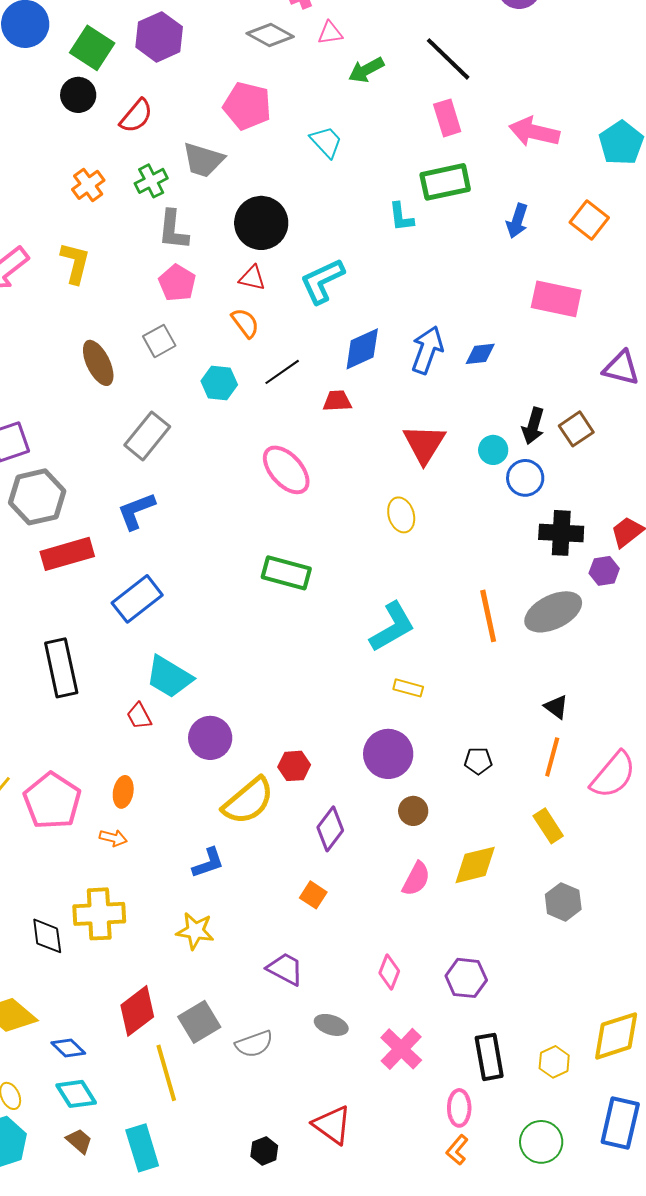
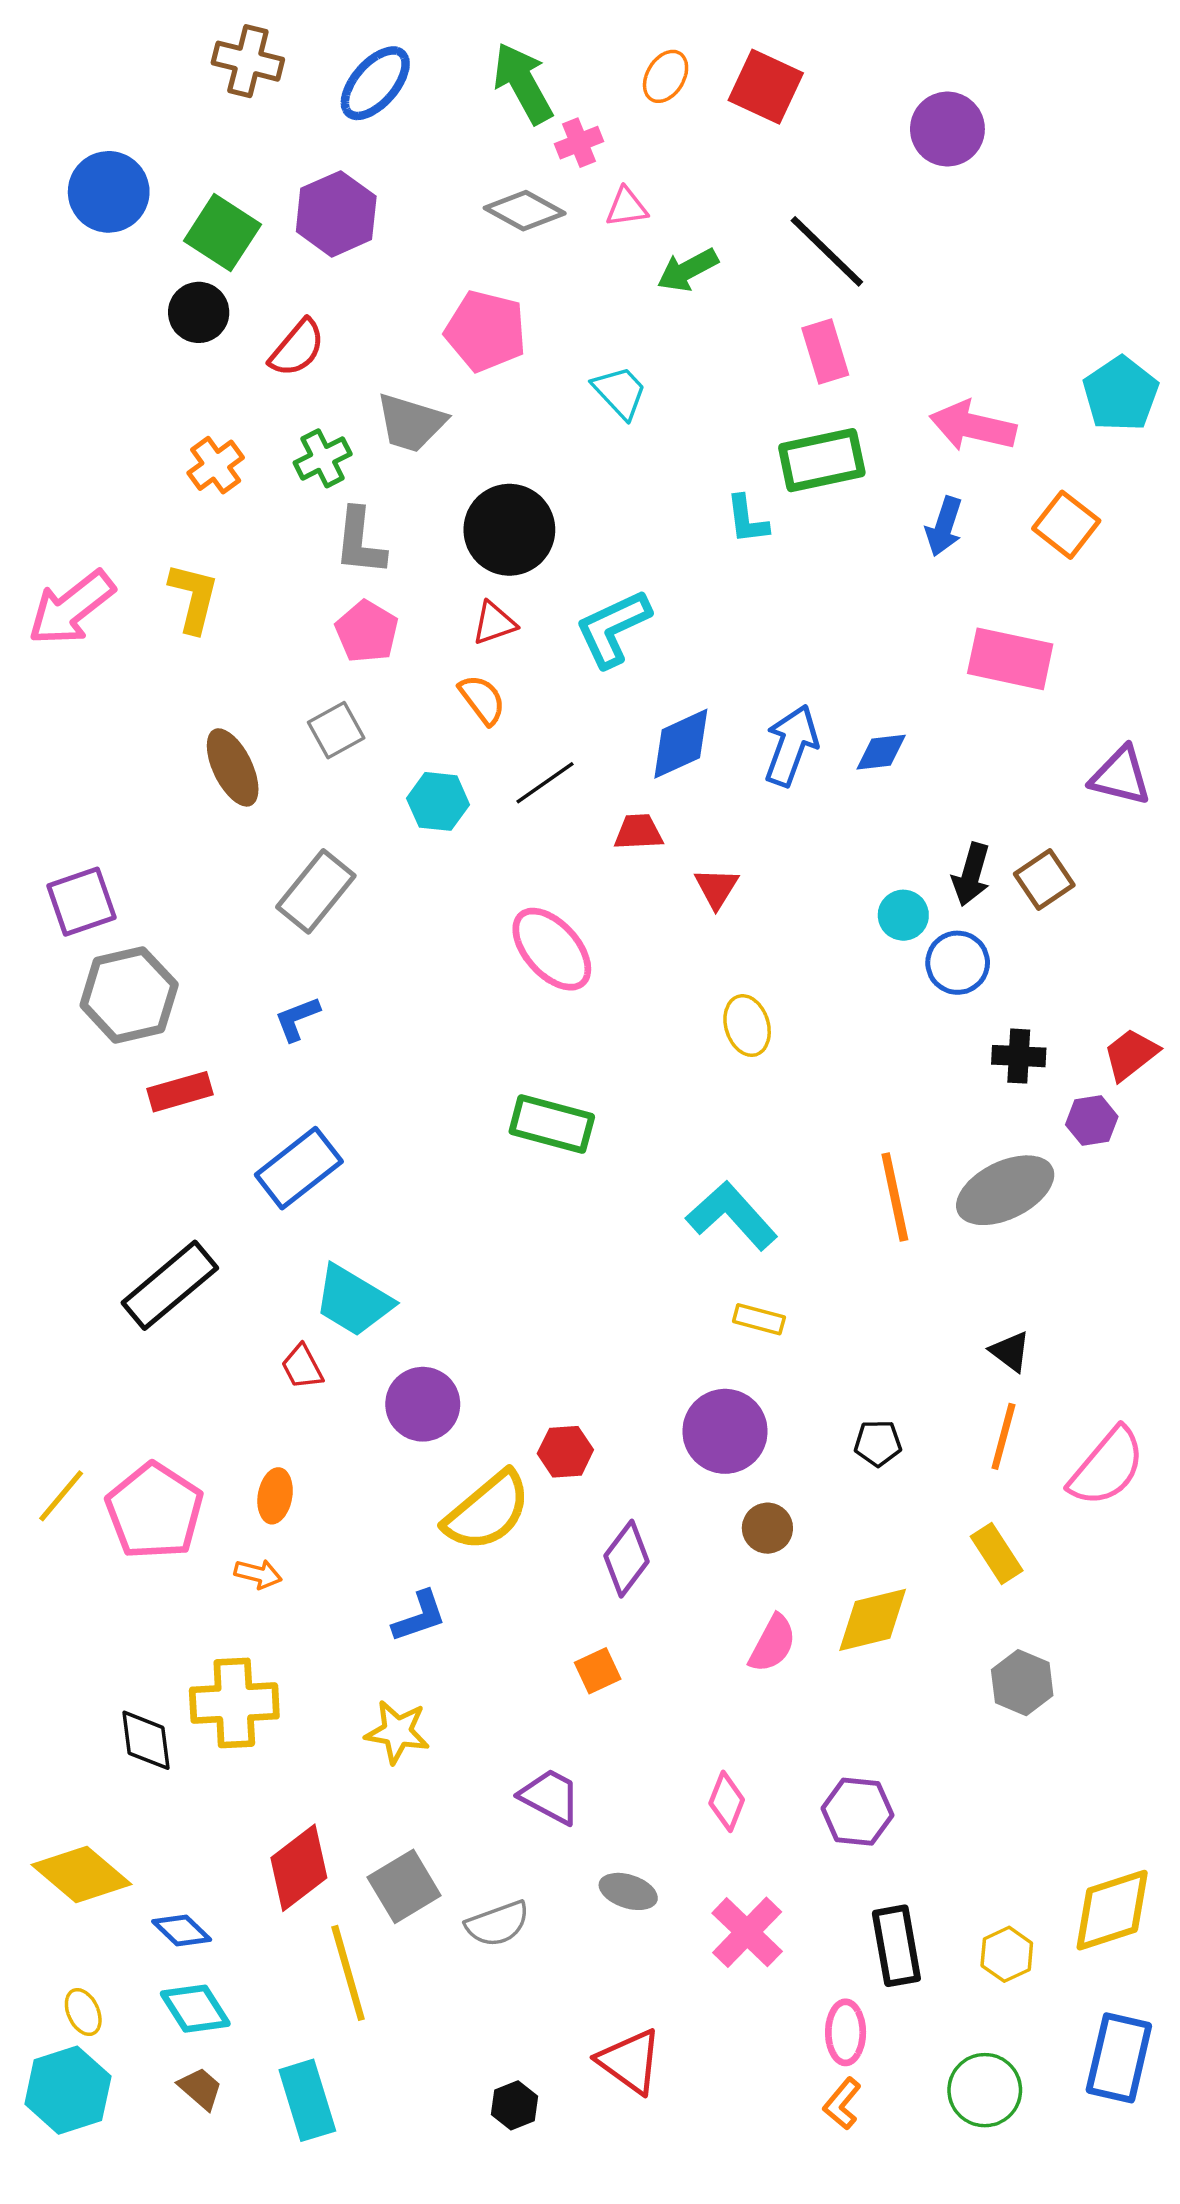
pink arrow: (534, 132) -> (973, 426), moved
red triangle: (252, 278) -> (494, 623), turned -32
red triangle: (424, 444) -> (717, 888), moved, size x0.6
blue L-shape: (136, 511) -> (297, 1019), size x0.7
black cross: (561, 533) -> (1019, 1056), size x0.7
red rectangle: (67, 554) -> (180, 1092), size x0.7
cyan L-shape: (392, 627) -> (732, 1216), turned -102
black rectangle: (61, 668) -> (170, 1285), turned 62
orange square: (313, 895) -> (598, 1671), turned 32

